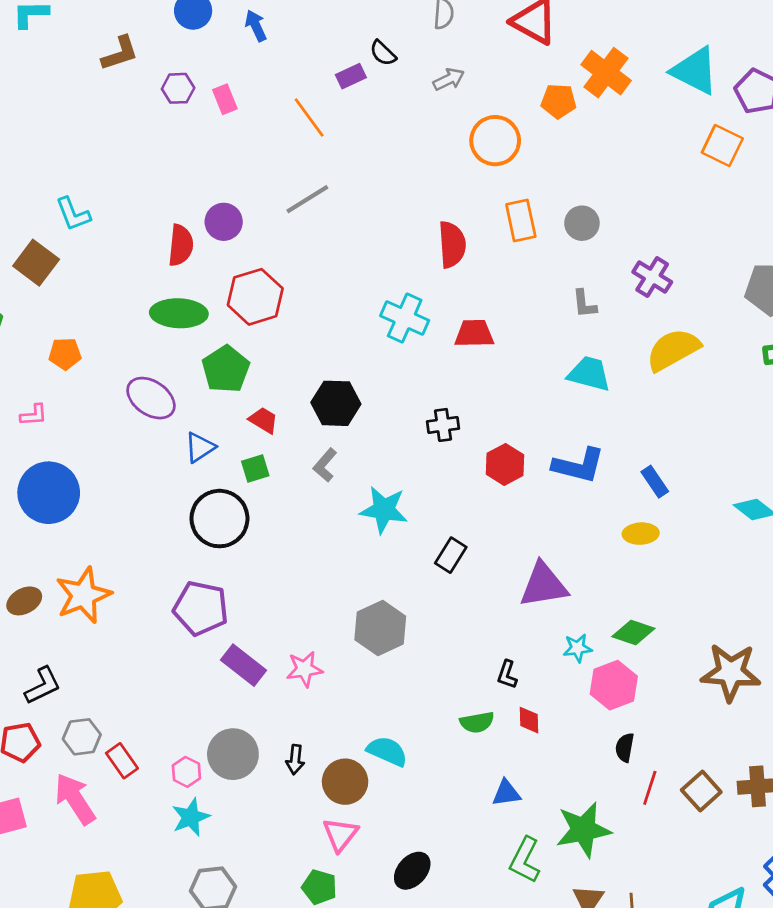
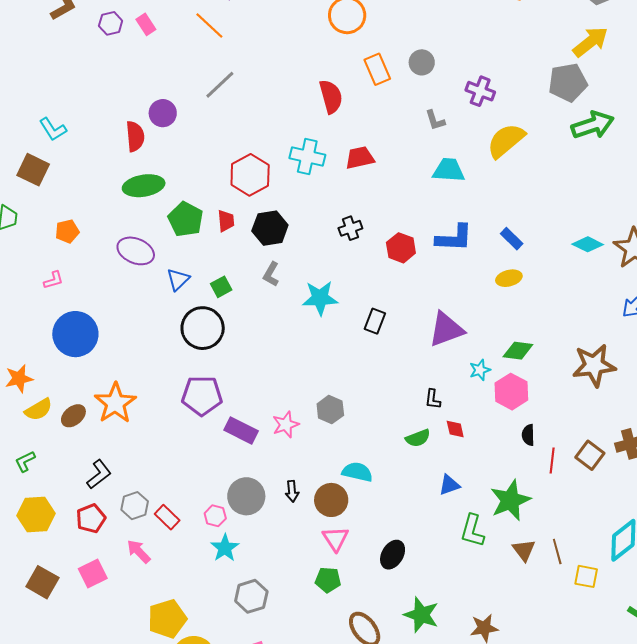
red hexagon: (255, 297) -> (250, 175), moved
red trapezoid: (264, 420) -> (226, 221), moved, turned 65
gray hexagon: (380, 628) -> (330, 410), moved, size x0.7
pink arrow: (75, 799) -> (139, 551), size x0.7

